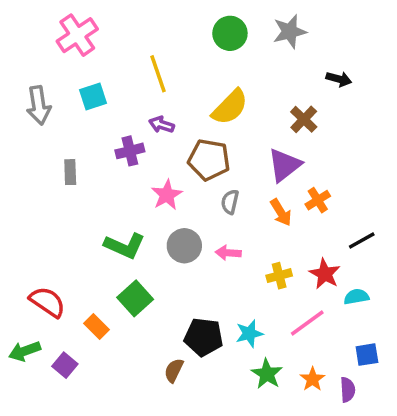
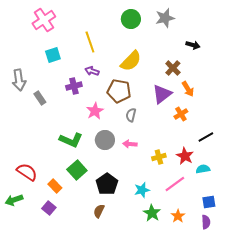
gray arrow: (39, 105) -> (19, 80), moved
gray rectangle: (70, 172) -> (40, 98), turned -32
orange arrow: (281, 212) -> (188, 89), moved
black pentagon: (204, 337) -> (107, 184), moved, turned 30
purple square: (65, 365) -> (49, 208), moved
purple semicircle: (348, 390) -> (206, 222), moved

